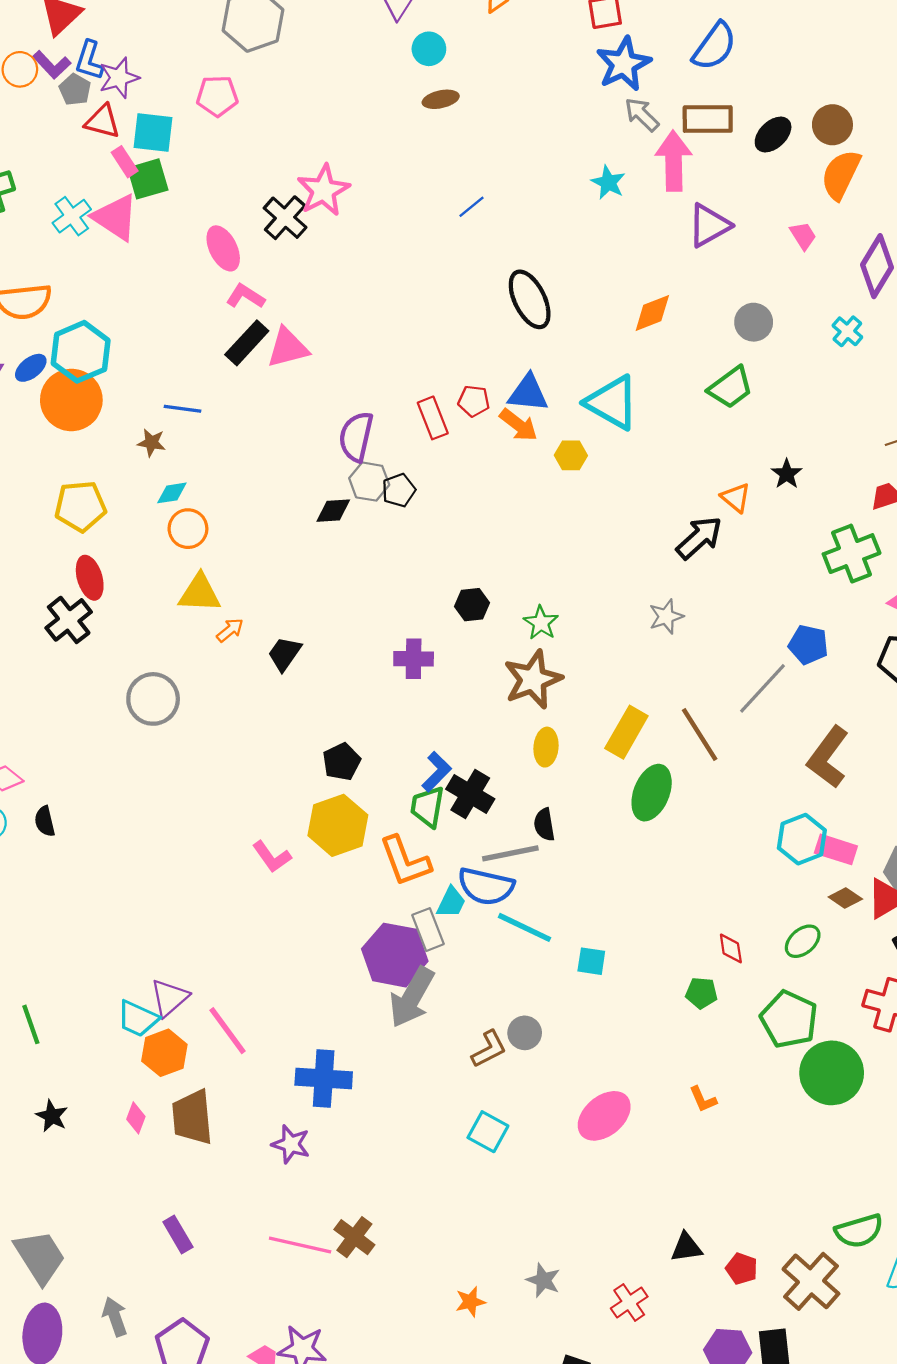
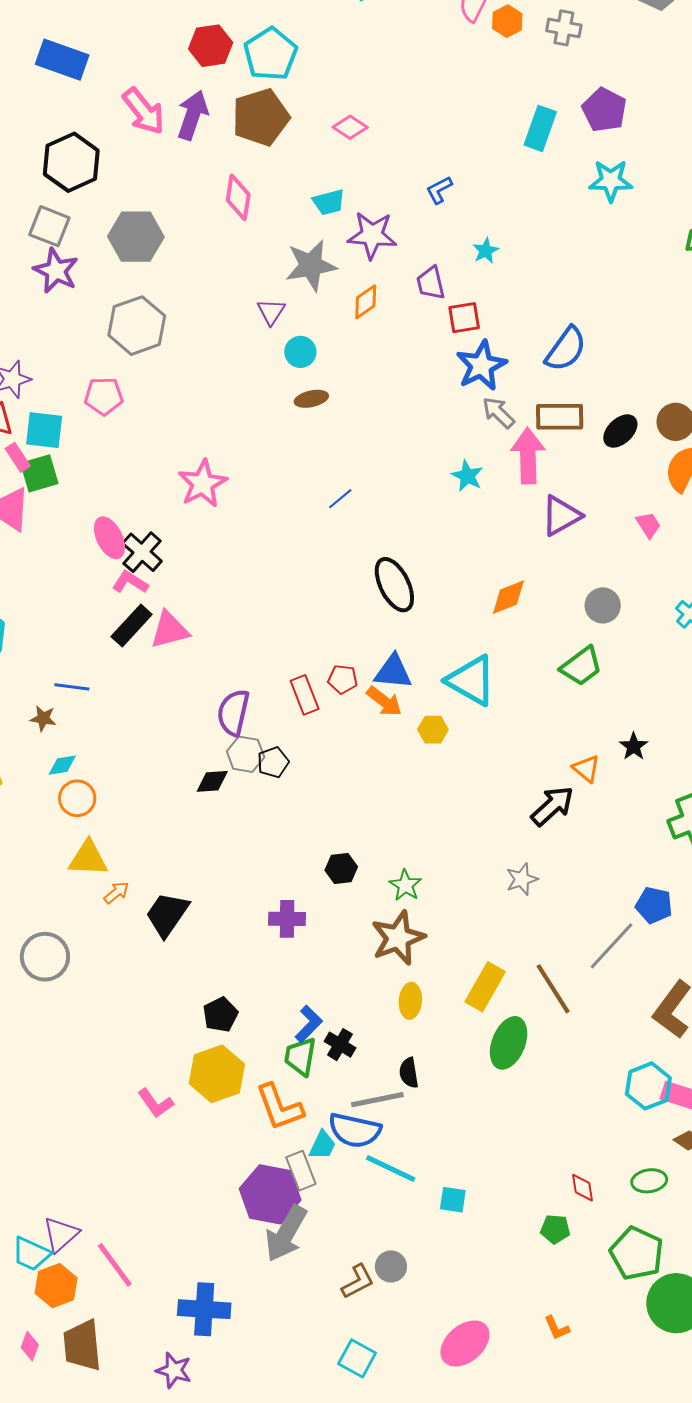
black cross: (285, 218) -> (142, 552), moved
black trapezoid: (285, 654) -> (167, 914), size x1.4
black cross: (470, 794) -> (340, 1045), size x0.7
green ellipse: (803, 941) -> (649, 1181), turned 32

